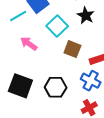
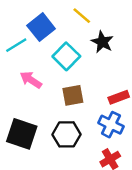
brown square: (72, 49) -> (73, 95), moved, turned -30

